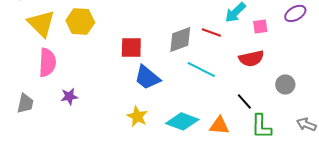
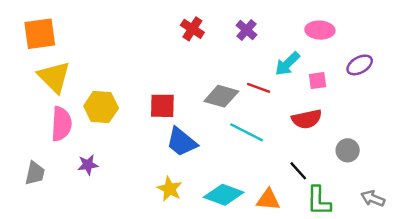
yellow hexagon: (80, 21) -> (101, 107), moved
gray diamond: (180, 39) -> (221, 96), turned 36

